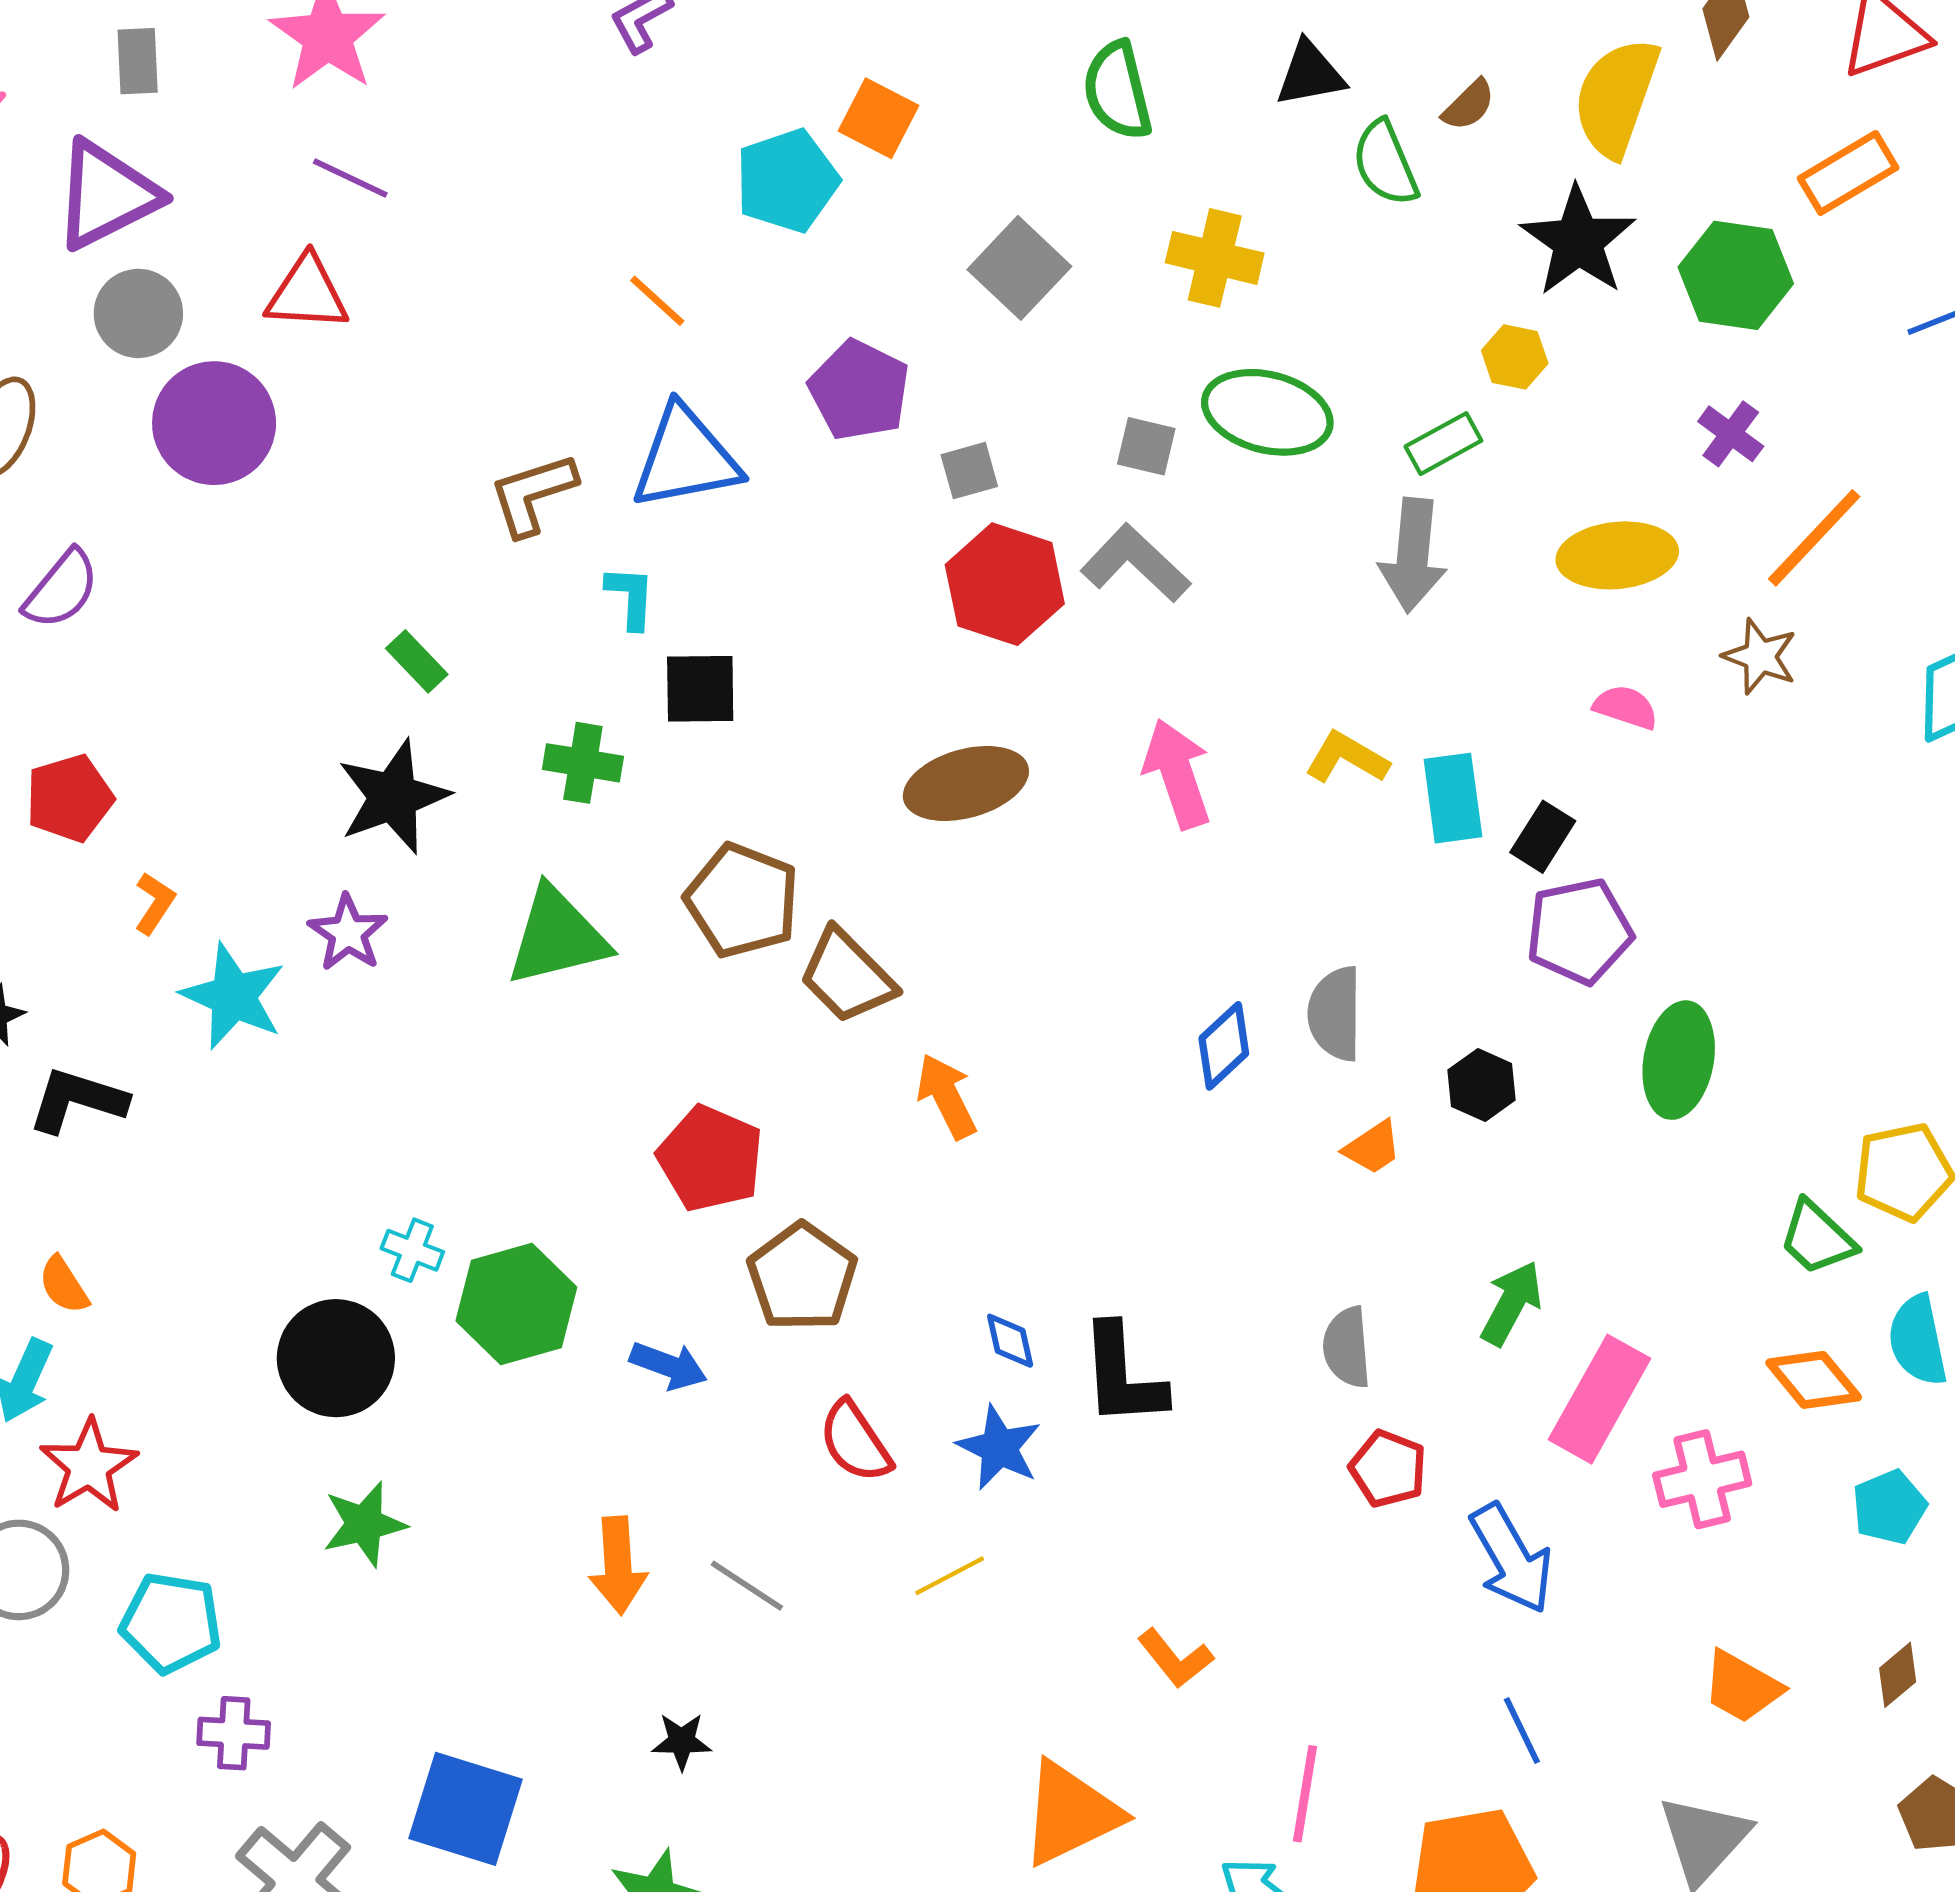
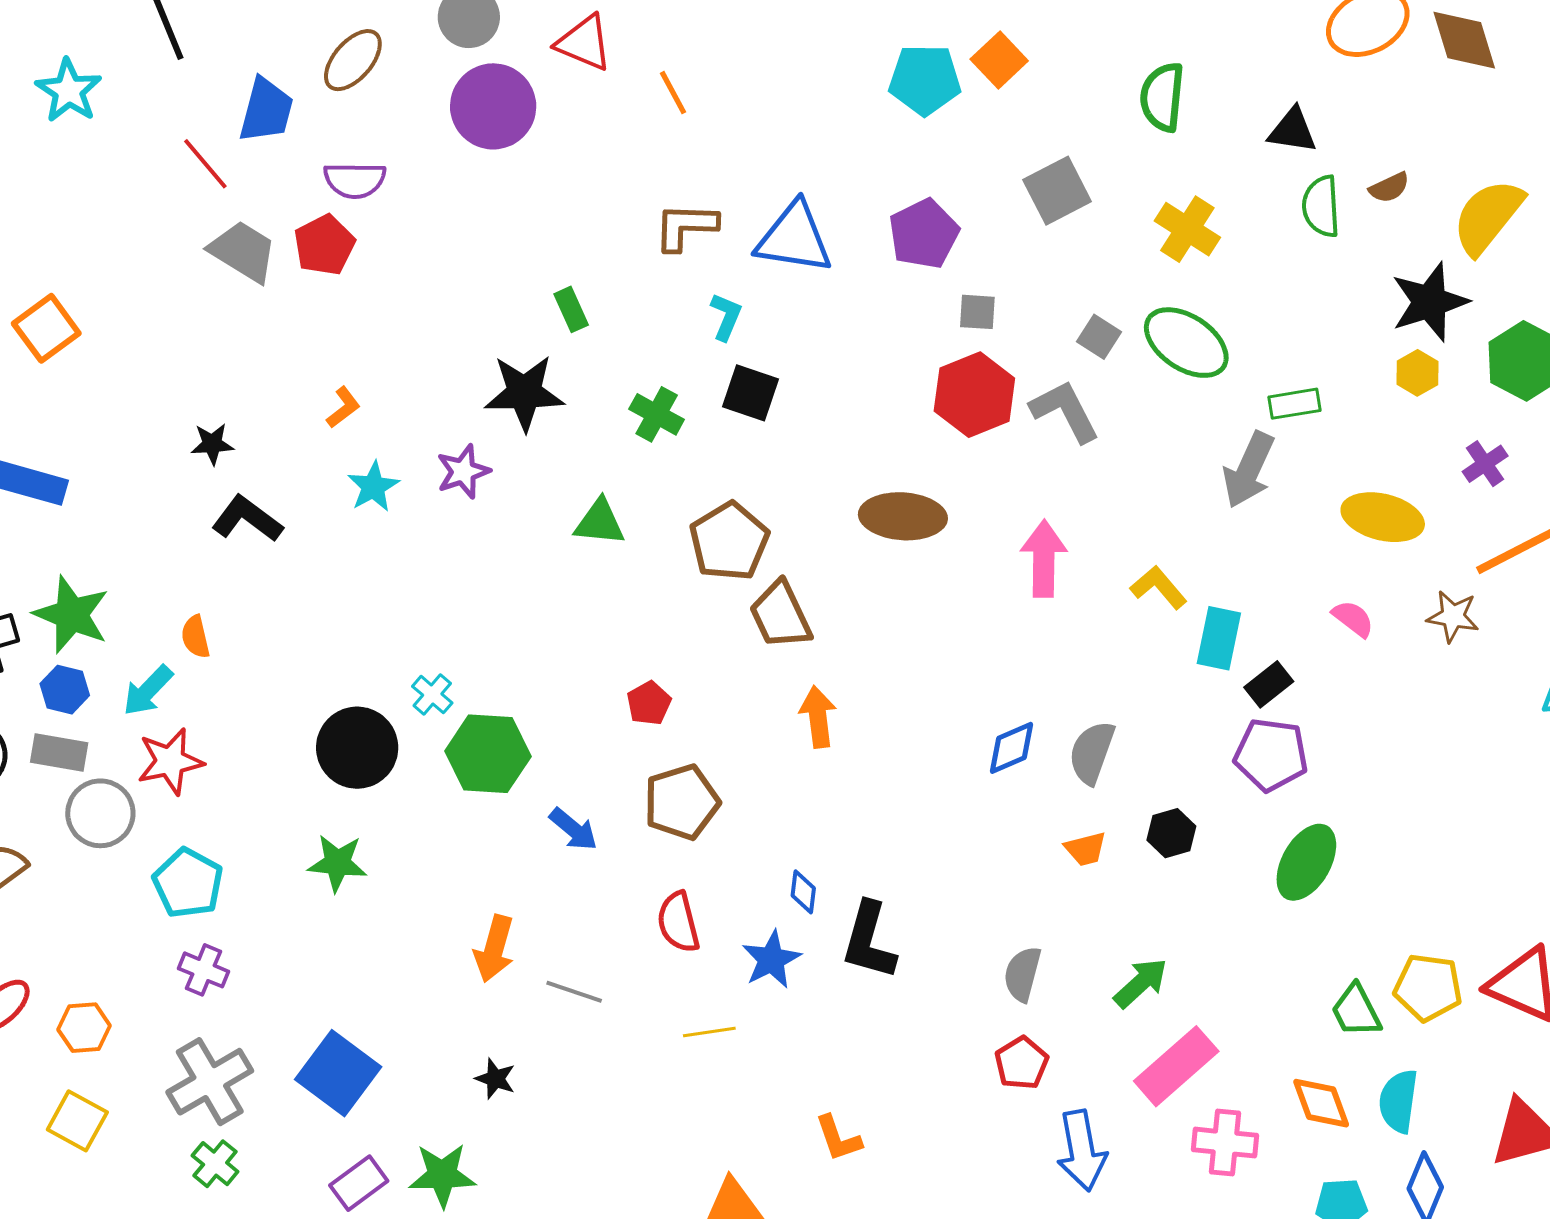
orange line: (657, 301) -> (673, 93), moved
yellow hexagon: (1515, 357) -> (1417, 373), moved
purple semicircle: (61, 589) -> (355, 180), turned 32
brown star: (1760, 657) -> (1453, 616), turned -30
red pentagon: (69, 798) -> (324, 245), moved, turned -30
green triangle: (557, 937) -> (600, 522), size x0.7
cyan star: (233, 996) -> (373, 487), size x0.7
red pentagon: (710, 1158) -> (649, 703), size x0.6
gray line: (747, 1586) -> (574, 992), turned -34

